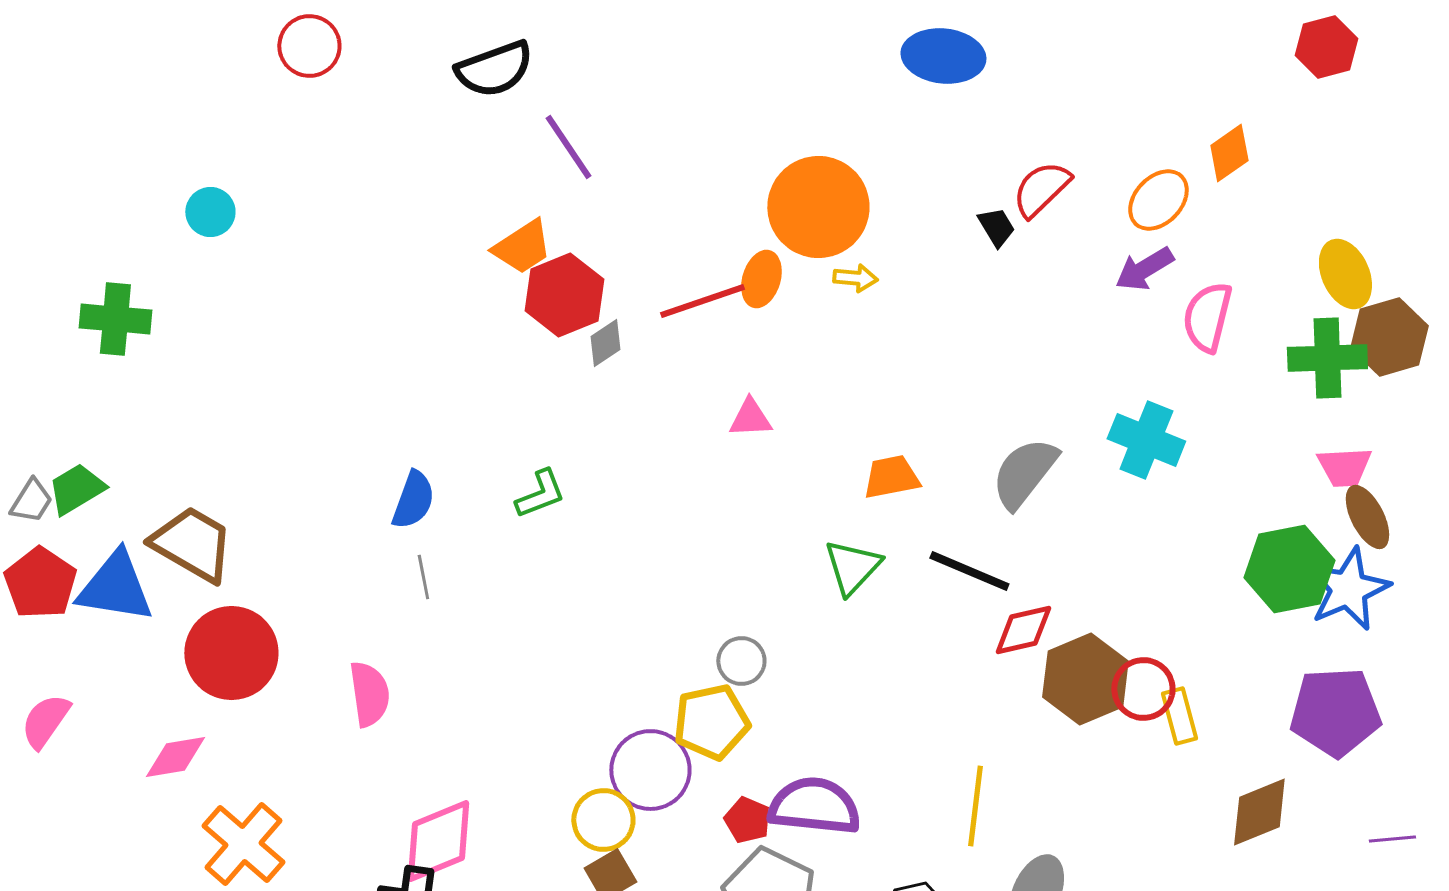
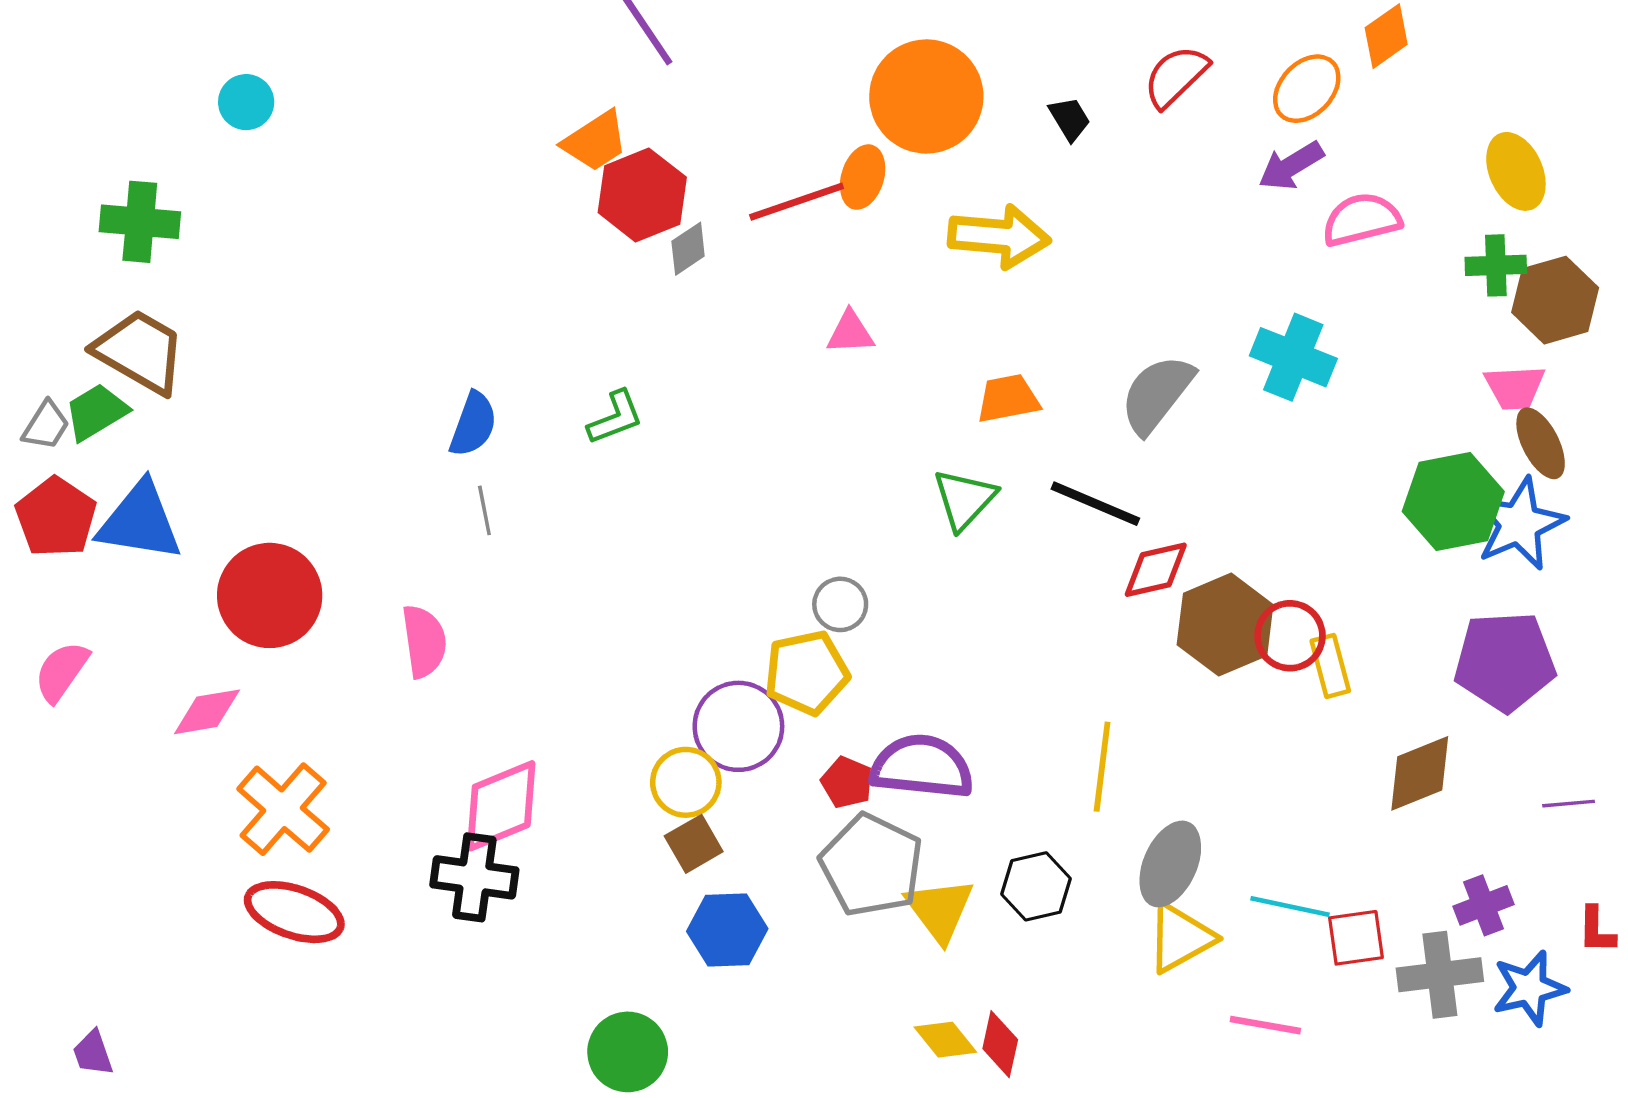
black trapezoid: (996, 227) -> (1070, 119), moved
yellow arrow: (855, 278) -> (999, 236), moved, size x2.0
pink semicircle: (1207, 317) -> (1362, 220), turned 62
brown hexagon: (1389, 337) -> (1555, 300), moved
green cross: (1327, 358) -> (1496, 265), size x0.7
brown trapezoid: (192, 544) -> (140, 352), moved

